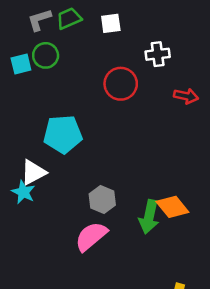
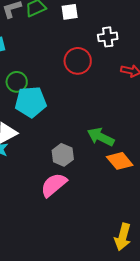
green circle: (46, 55) -> (17, 82), moved
green arrow: (149, 217) -> (101, 137), moved, turned 104

